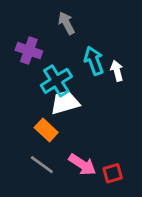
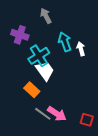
white trapezoid: (65, 103) -> (45, 71), turned 70
gray line: (42, 165) -> (43, 114), moved
red square: (113, 173) -> (87, 120), moved, turned 32

